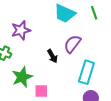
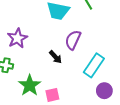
cyan rectangle: (86, 72) -> (94, 65), turned 30

